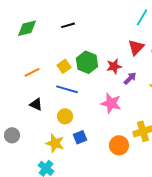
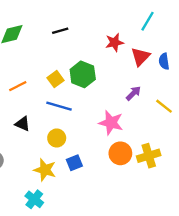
red star: (114, 66) -> (114, 42), moved
orange circle: (119, 145) -> (120, 153), moved

